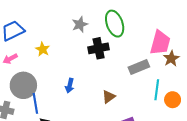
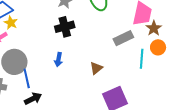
black cross: (99, 48) -> (65, 27), moved
yellow star: (43, 49) -> (11, 23), moved
orange circle: (173, 100) -> (158, 47), moved

